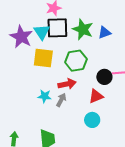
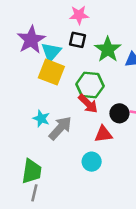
black square: (57, 28) -> (77, 40), size x0.6
cyan triangle: (42, 32) -> (51, 52), moved
red arrow: (67, 84) -> (88, 104), moved, turned 42
gray arrow: (61, 100) -> (60, 128), size x1.5

